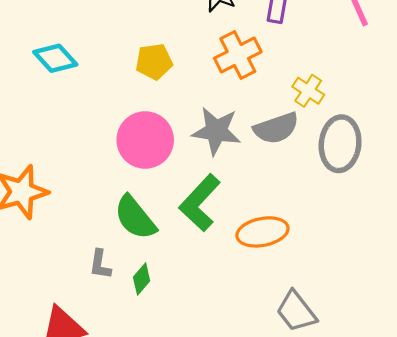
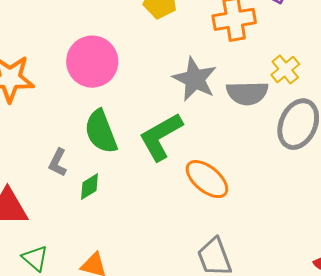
pink circle: (145, 140) -> (92, 62), moved
orange ellipse: (262, 232) -> (207, 179), turned 33

